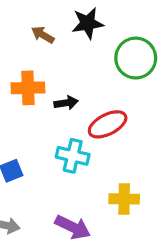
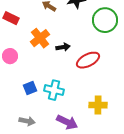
orange cross: (28, 88) -> (40, 38), turned -36
cyan cross: (73, 156) -> (54, 90), moved

